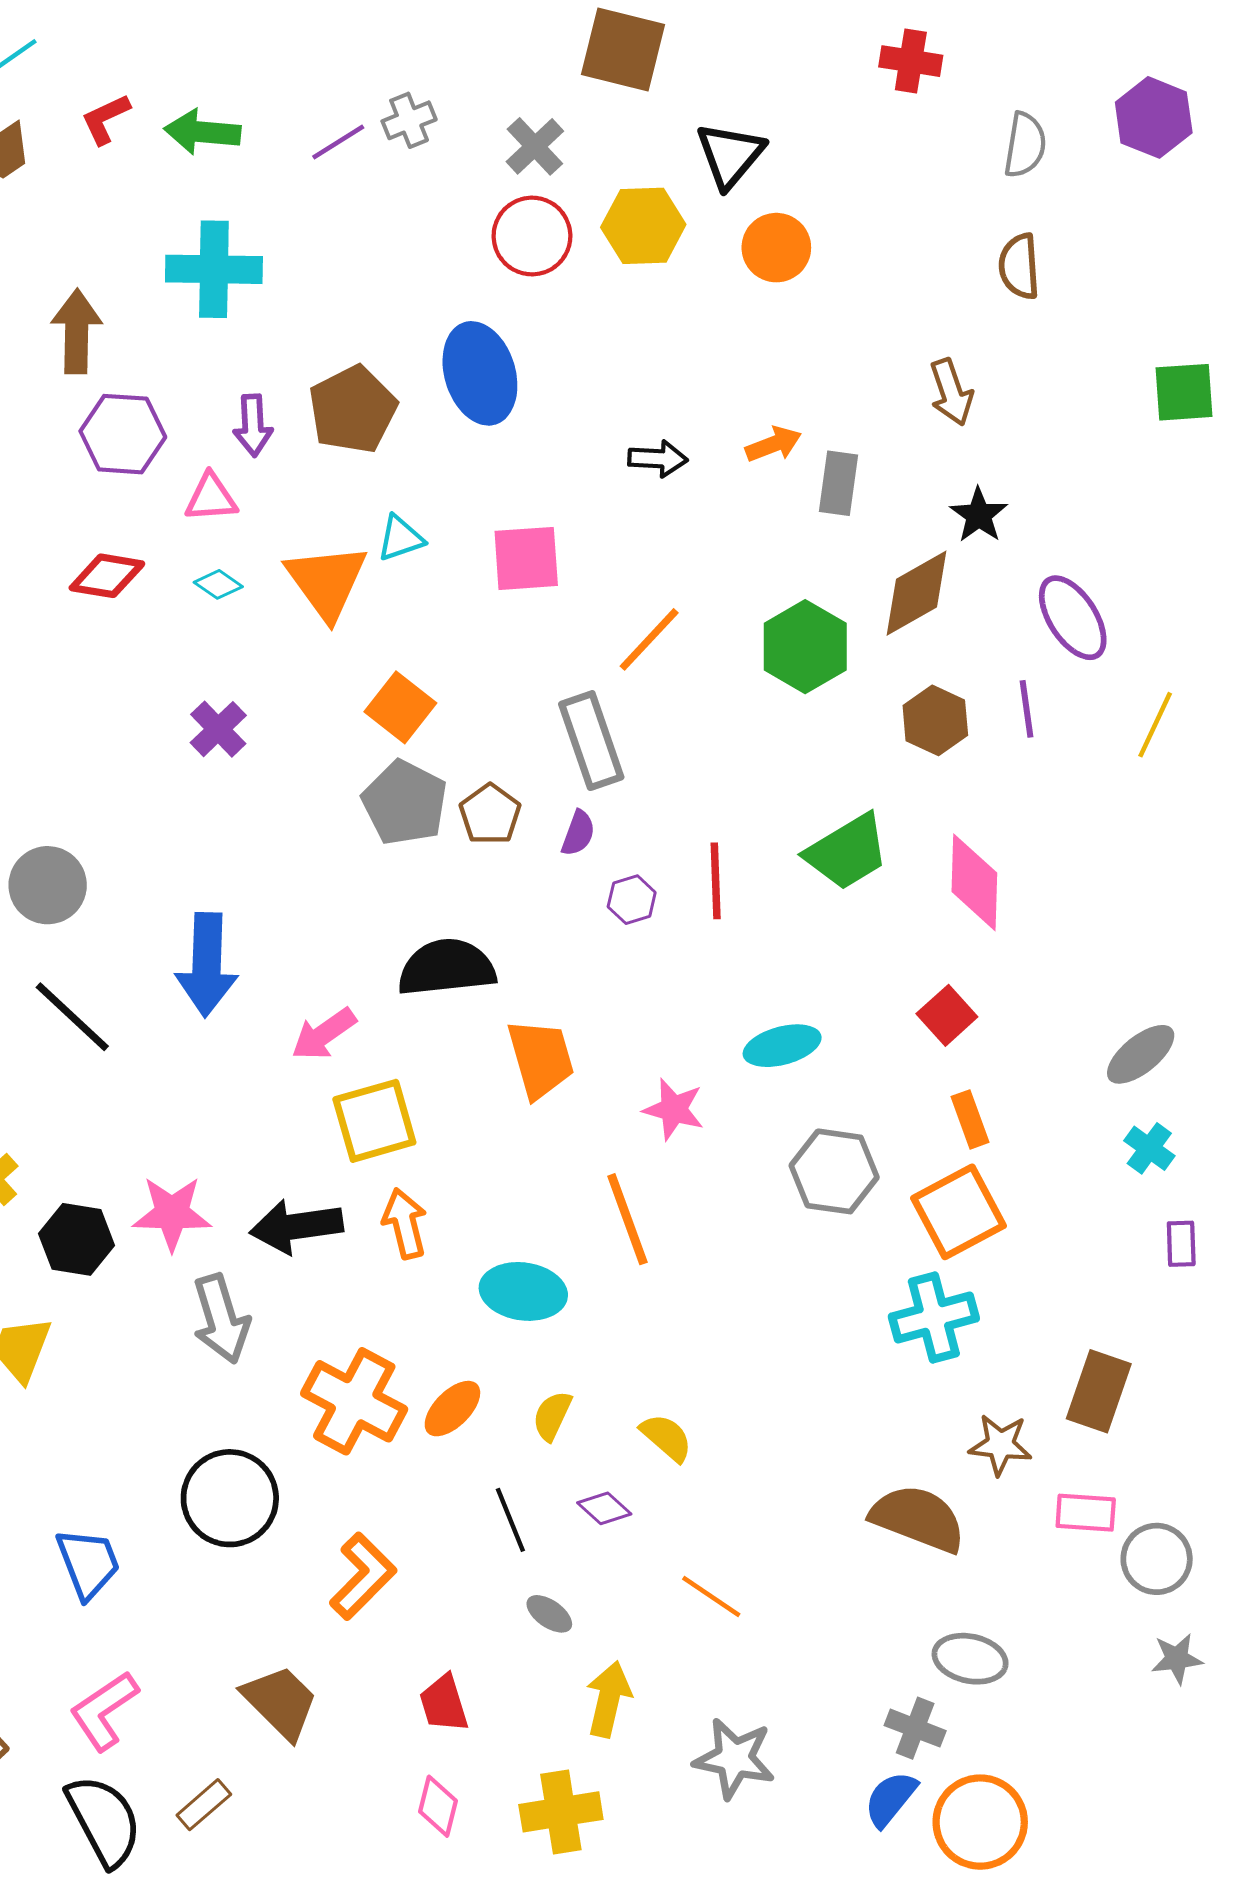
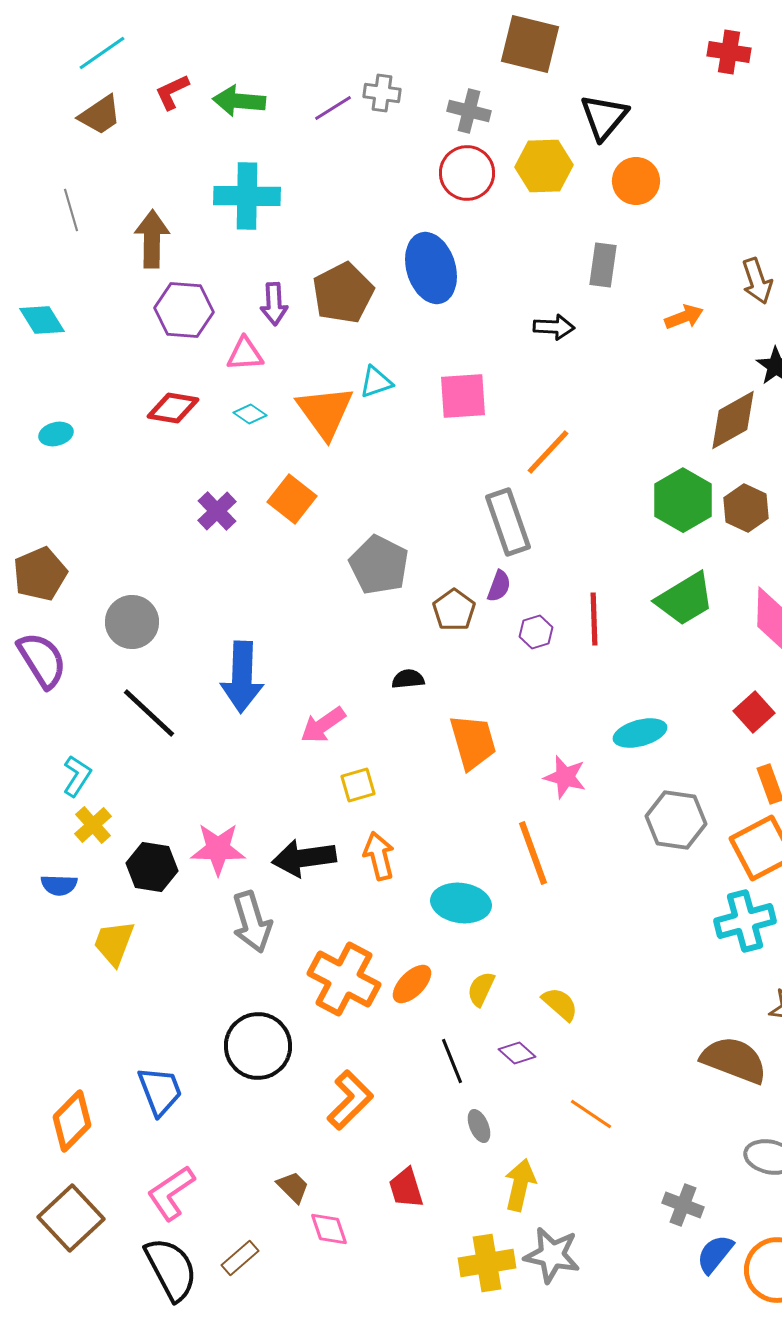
gray cross: (409, 120) -> (382, 93), turned 30
gray cross: (535, 146) -> (469, 111), turned -33
orange arrow: (773, 444) -> (684, 317), moved
gray rectangle: (838, 483) -> (603, 265), moved
green hexagon: (805, 647) -> (683, 500), moved
orange square: (400, 707) -> (292, 499), moved
purple cross: (218, 729) -> (217, 511), moved
brown pentagon: (490, 814) -> (454, 610), moved
black semicircle: (447, 968) -> (408, 679), size x0.5
yellow square: (374, 1121) -> (358, 785), size x0.6
gray ellipse: (549, 1614) -> (479, 1126), turned 32
brown trapezoid: (280, 1702) -> (293, 1187), size x0.6
gray cross: (915, 1728) -> (683, 1205), moved
gray star: (734, 1758) -> (552, 1255), moved
pink diamond: (438, 1806) -> (329, 1229), moved, turned -33

